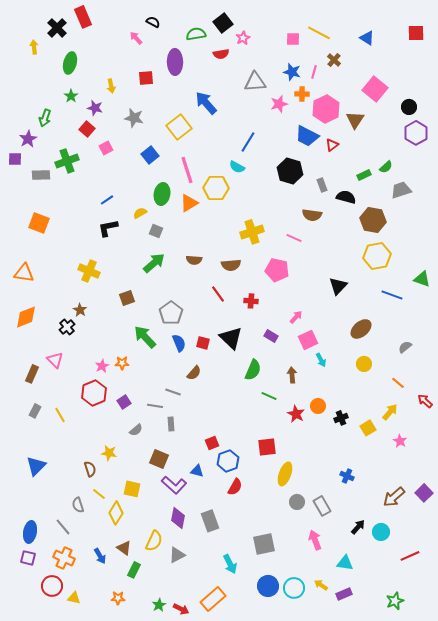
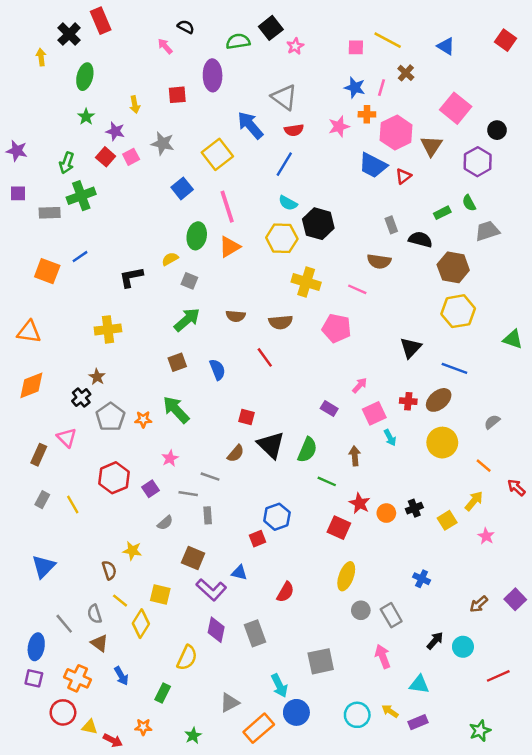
red square: (416, 33) -> (505, 40), turned 36
red semicircle: (221, 54) -> (294, 130), moved
gray triangle: (255, 82) -> (284, 97), moved, turned 40
green arrow: (45, 118) -> (67, 163), moved
purple hexagon: (416, 133) -> (478, 162), moved
purple star: (28, 139) -> (17, 151), moved, turned -30
blue line: (248, 142) -> (284, 164), moved
pink square: (106, 148) -> (131, 157), moved
green semicircle: (386, 167) -> (469, 203), turned 104
black hexagon: (290, 171) -> (318, 224), moved
yellow hexagon: (216, 188) -> (282, 238), moved
blue line: (107, 200) -> (80, 257), moved
yellow cross: (252, 232) -> (306, 282), turned 35
yellow cross: (89, 271) -> (108, 329), turned -30
blue line: (392, 295) -> (454, 368), moved
brown square: (127, 298) -> (177, 362), moved
red cross: (251, 301) -> (408, 401), moved
gray pentagon: (171, 313) -> (110, 417), moved
black triangle: (231, 338) -> (271, 445), moved
blue semicircle: (179, 343) -> (217, 370), moved
orange star: (122, 363) -> (143, 419), moved
yellow circle: (364, 364) -> (442, 443), size x1.6
pink star: (102, 366) -> (170, 458), moved
orange circle: (318, 406) -> (386, 513), moved
red square: (267, 447) -> (339, 528), moved, turned 30
blue hexagon: (228, 461) -> (277, 517), moved
brown arrow: (394, 497) -> (479, 604), size x0.7
gray line: (63, 527) -> (64, 624), moved
brown triangle: (124, 548) -> (99, 643), moved
gray triangle: (177, 555) -> (230, 703), moved
blue circle: (268, 586) -> (296, 712), moved
red arrow: (181, 609) -> (113, 740), moved

